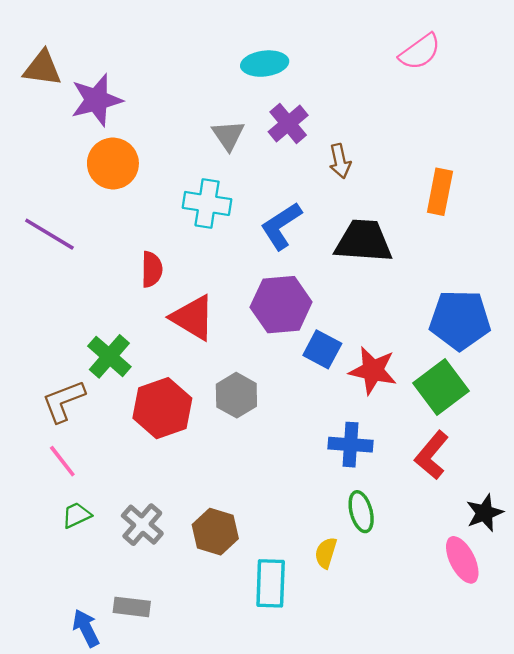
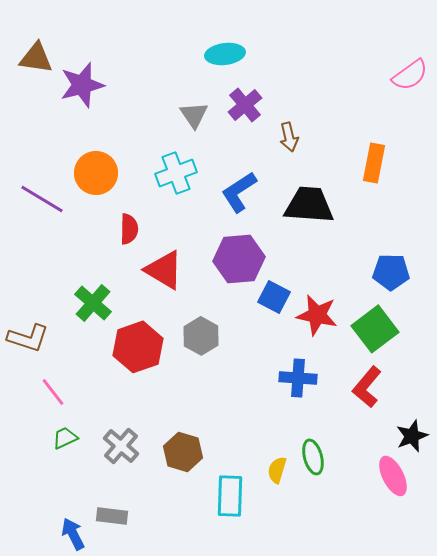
pink semicircle: (420, 52) -> (410, 75), moved
orange circle: (113, 163) -> (96, 173), moved
cyan cross: (207, 203) -> (176, 173), turned -30
blue pentagon: (460, 320) -> (391, 272), size x0.7
brown L-shape: (64, 401) -> (28, 338), moved, turned -141
green ellipse: (361, 512) -> (313, 457), moved

